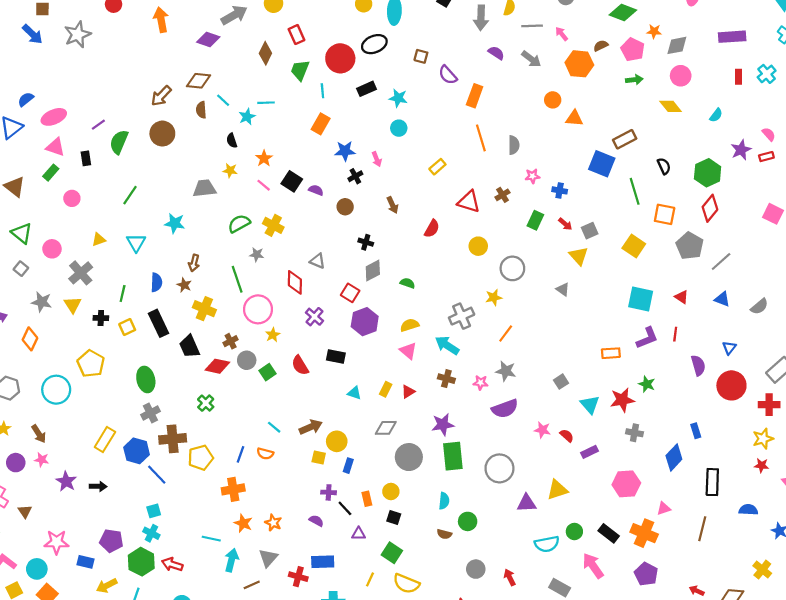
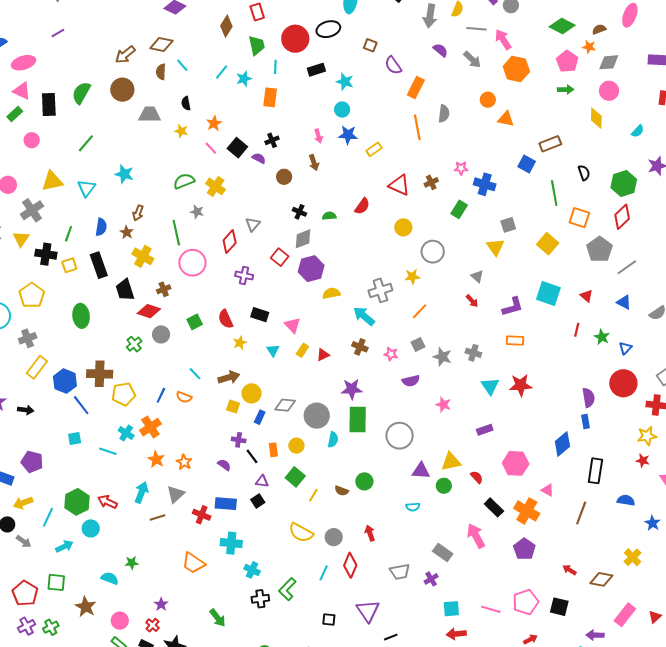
pink arrow: (562, 34) -> (503, 39), size x1.5
brown semicircle: (601, 46) -> (599, 29), moved
green trapezoid: (300, 70) -> (257, 45), turned 140
cyan line: (266, 103) -> (222, 72), turned -56
yellow diamond: (670, 106) -> (596, 118), turned 35
cyan star: (247, 117) -> (244, 79), moved
orange rectangle: (321, 124) -> (270, 97), turned -30
purple line: (98, 125) -> (58, 33), moved
gray semicircle: (514, 145) -> (444, 114), moved
blue star: (345, 151) -> (348, 135), moved
black rectangle: (86, 158) -> (49, 105), size x1.6
blue square: (602, 164) -> (527, 164), size x0.7
black cross: (355, 176) -> (272, 140), moved
gray trapezoid: (204, 188) -> (150, 114), moved
blue cross: (560, 190) -> (485, 184), size x1.5
brown arrow: (392, 205) -> (314, 163), moved
red arrow: (565, 224) -> (472, 301), moved
yellow triangle: (99, 240) -> (52, 181), size x1.6
gray triangle: (318, 261) -> (253, 224), turned 42
red diamond: (295, 282) -> (230, 242), turned 35
green semicircle: (408, 283) -> (329, 216), moved, turned -32
purple cross: (314, 317) -> (244, 275), turned -36
black cross: (101, 318) -> (46, 254), size x1.5
purple hexagon: (365, 322) -> (311, 269), moved
yellow star: (273, 335) -> (240, 343), moved
purple L-shape: (647, 338) -> (513, 307), moved
pink triangle: (408, 351) -> (292, 325), moved
gray circle: (247, 360) -> (161, 334), moved
purple semicircle: (698, 365) -> (589, 398), moved
gray star: (506, 371) -> (442, 357), moved
gray square: (561, 382) -> (418, 344), moved
green star: (647, 384) -> (602, 337), moved
cyan triangle: (354, 393) -> (273, 350), turned 32
purple semicircle: (505, 409) -> (411, 381), size x0.7
gray cross: (150, 413) -> (28, 338), moved
gray diamond: (386, 428) -> (285, 405), moved
gray cross: (634, 433) -> (473, 353), moved
red semicircle: (567, 436) -> (477, 477), moved
orange cross: (233, 489) -> (150, 427), turned -30
cyan semicircle: (444, 501) -> (333, 440), moved
pink triangle: (664, 508) -> (548, 490), turned 40
black square: (394, 517) -> (258, 501), moved, turned 32
green circle: (574, 531) -> (444, 486), moved
cyan cross: (151, 533) -> (126, 433), moved
cyan line: (211, 539) -> (108, 451), moved
cyan semicircle: (547, 544) -> (413, 507), moved, size x0.6
green square: (392, 553) -> (295, 477), moved
green hexagon: (141, 562) -> (77, 502), moved
red arrow: (172, 564) -> (107, 502), moved
gray circle: (476, 569) -> (334, 537), moved
red arrow: (510, 577) -> (370, 533), moved
yellow line: (370, 579) -> (313, 495), moved

